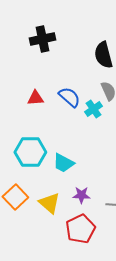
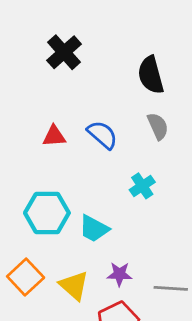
black cross: (42, 39) -> (64, 52), turned -30
cyan cross: (93, 109) -> (142, 186), moved

